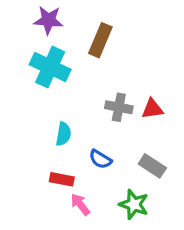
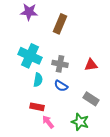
cyan cross: (50, 67) -> (30, 56), moved
gray cross: (119, 107) -> (60, 64), moved
blue semicircle: (100, 159) -> (61, 86), moved

